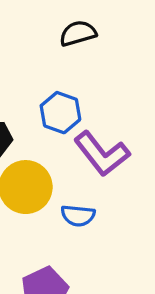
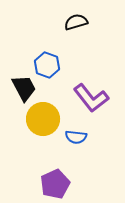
blue hexagon: (60, 113) -> (47, 65), moved

